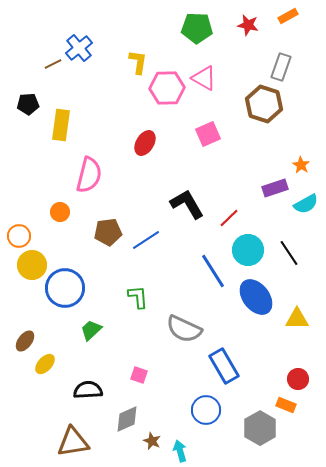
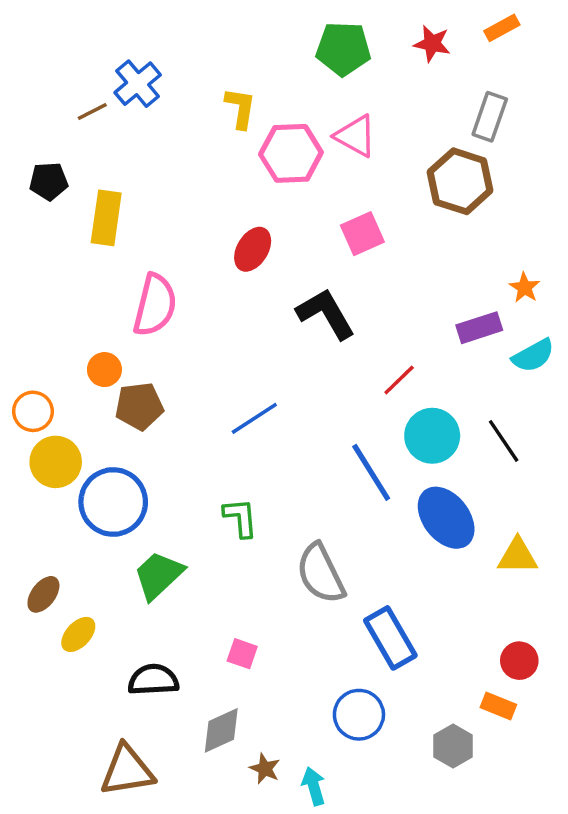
black L-shape: (187, 204) -> (326, 314), moved
brown pentagon: (108, 232) -> (139, 406), moved
gray semicircle: (184, 329) -> (321, 573), turned 39
green trapezoid: (91, 330) -> (158, 575), size x1.4
gray hexagon: (260, 428) -> (453, 746), size x0.7

